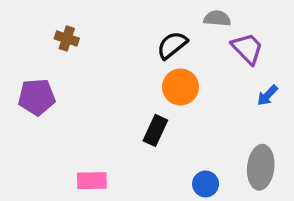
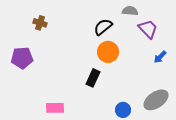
gray ellipse: (261, 167) -> (156, 100), turned 50

